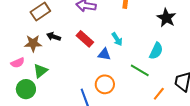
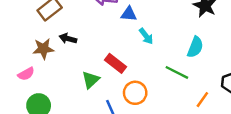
red rectangle: (85, 39) -> (116, 63), moved
blue triangle: (104, 54) -> (129, 14), moved
green triangle: (40, 71) -> (91, 80), moved

